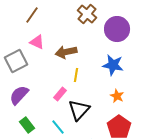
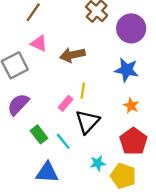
yellow line: (76, 75) -> (83, 91), moved
green rectangle: (27, 125) -> (39, 134), moved

